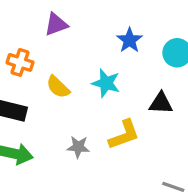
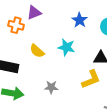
orange cross: (20, 62) -> (16, 25), moved
yellow L-shape: (124, 135) -> (91, 79), moved

